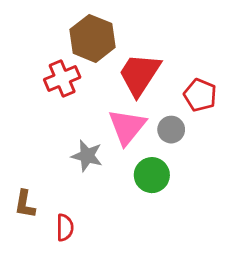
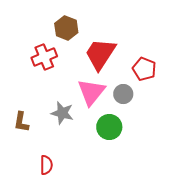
brown hexagon: (92, 38) -> (66, 28), size x0.7
brown L-shape: (25, 204) -> (21, 122), moved

